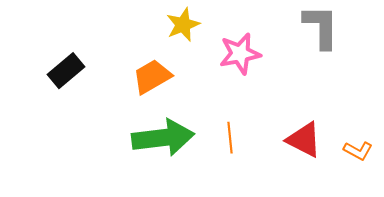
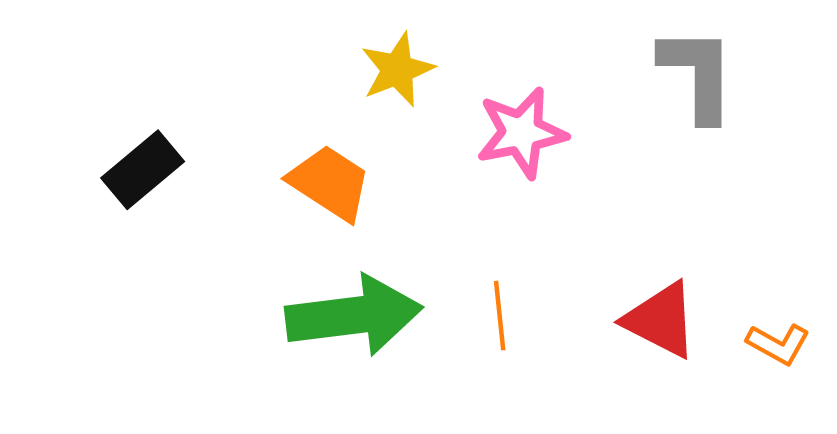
orange trapezoid: (152, 77) -> (330, 183), turned 63

